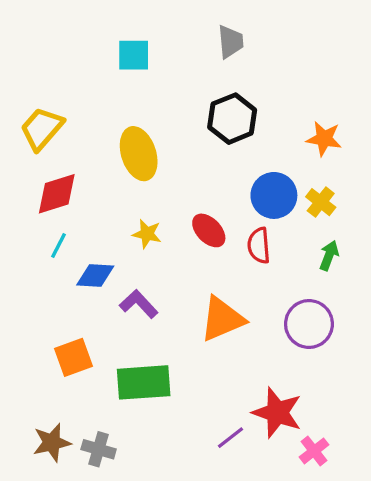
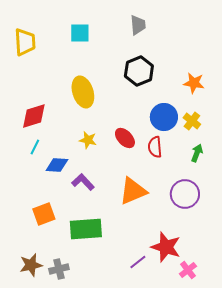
yellow trapezoid: (42, 129) -> (25, 42), moved, turned 136
gray cross: (99, 449) -> (59, 269), turned -30

